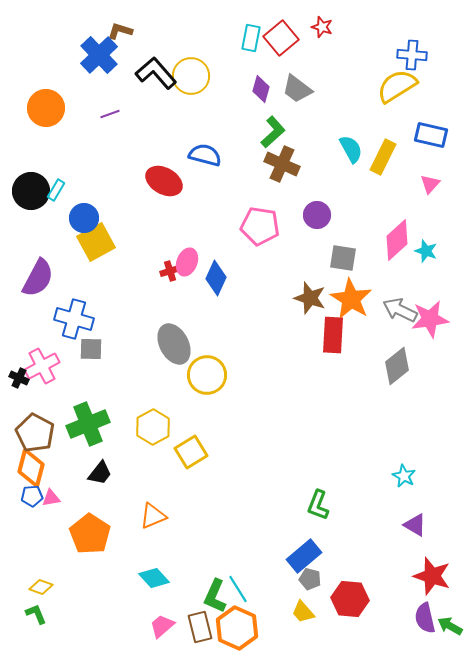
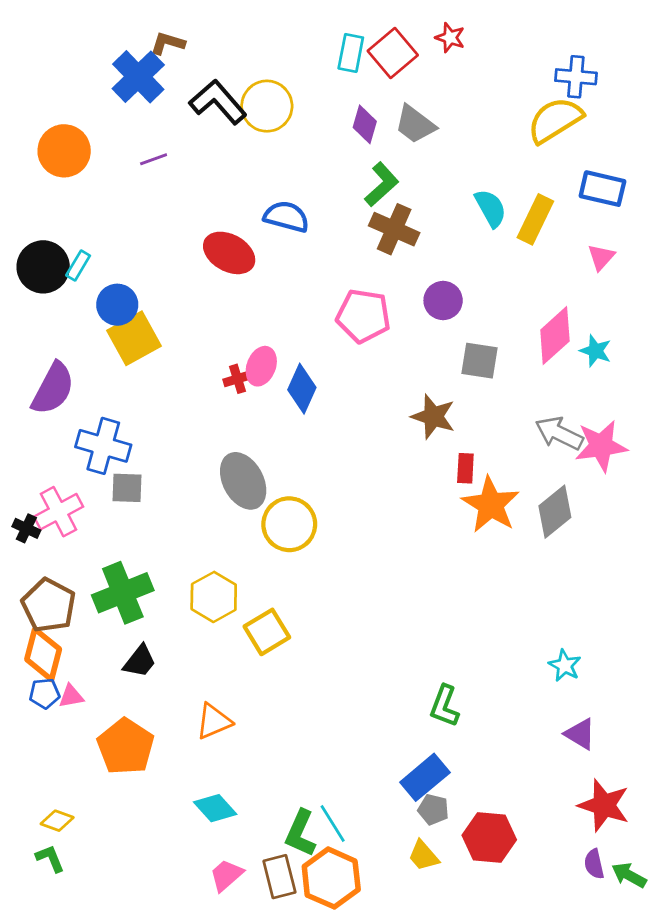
orange star: (351, 299) -> (491, 505), moved
red rectangle: (333, 335) -> (465, 468), size x0.6
purple semicircle: (425, 618) -> (594, 864), size x0.7

